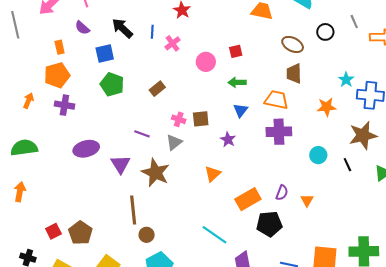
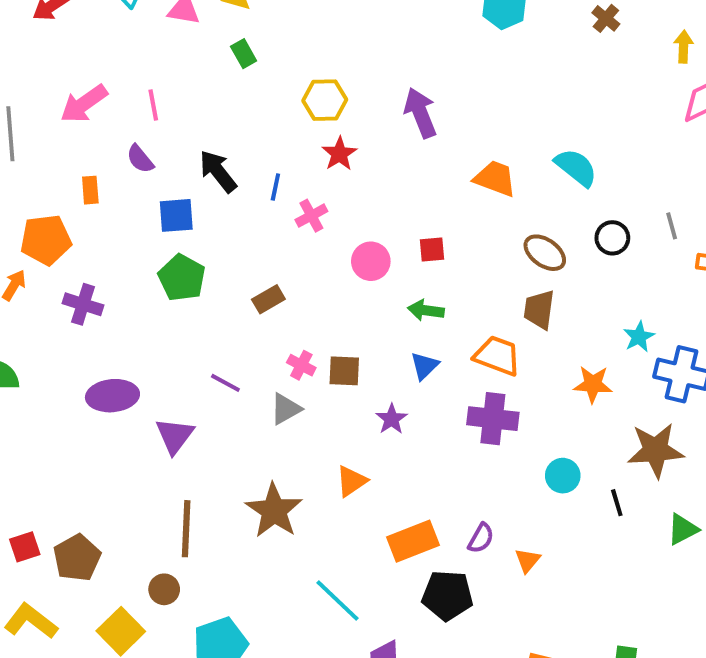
orange pentagon: (57, 75) -> (46, 240), moved
brown star: (156, 173) -> (274, 511), moved
brown circle: (147, 235) -> (164, 589), moved

